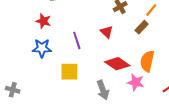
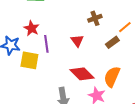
red star: (43, 21) -> (32, 28), moved
yellow square: (69, 72) -> (29, 60), moved

